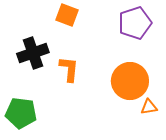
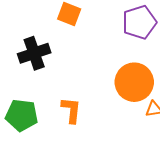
orange L-shape: (69, 69) -> (71, 110), moved

